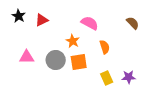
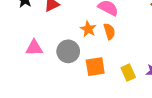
orange semicircle: (105, 47) -> (109, 31), moved
orange square: (79, 62) -> (95, 67), moved

